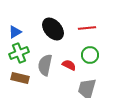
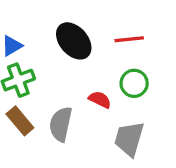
gray semicircle: (45, 65) -> (61, 124), moved
brown rectangle: (20, 78) -> (20, 121), turned 36

